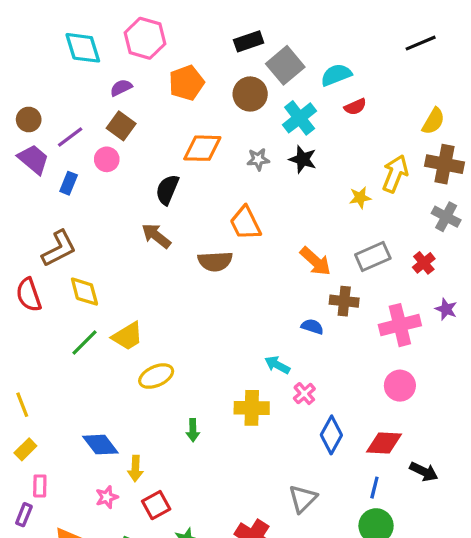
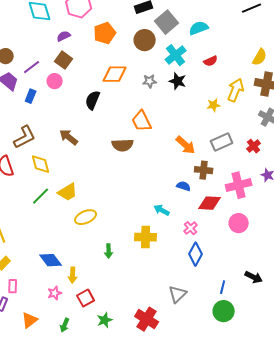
red semicircle: (355, 107) -> (211, 61), moved
brown arrow: (156, 236) -> (69, 137), moved
pink cross: (304, 394) -> (191, 228), moved
red diamond: (384, 443) -> (210, 203), moved

